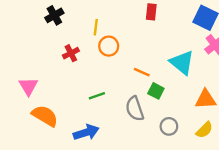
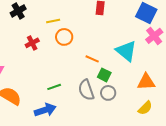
yellow line: (96, 27) -> (53, 21), turned 72
green line: (97, 96) -> (54, 87), moved
gray circle: (169, 126) -> (108, 93), moved

